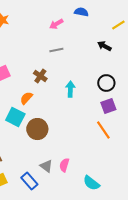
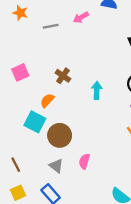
gray line: (56, 50) -> (51, 26), moved
pink semicircle: (64, 165) -> (84, 161), moved
gray triangle: (46, 166) -> (56, 166), moved

